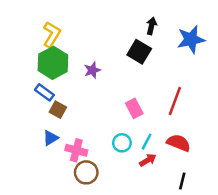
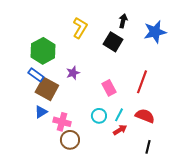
yellow L-shape: (52, 34) -> (80, 28), moved
purple star: (92, 70) -> (73, 73), moved
brown square: (58, 110) -> (47, 89), size x1.6

